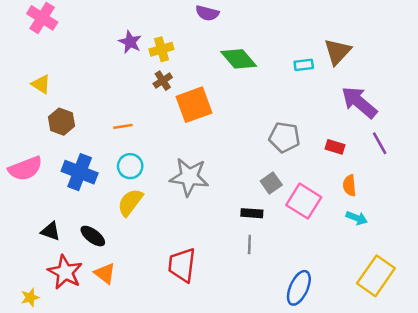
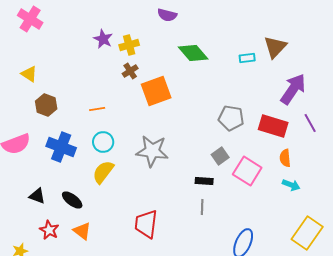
purple arrow: (359, 102) -> (293, 89), turned 84
red rectangle: (335, 147) -> (273, 126), size x1.8
red star: (65, 272) -> (49, 230), size x0.7

